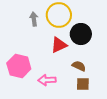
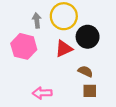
pink hexagon: (19, 66) -> (24, 46), moved
pink arrow: (47, 80) -> (42, 93), moved

